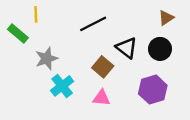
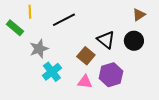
black line: (93, 24) -> (64, 20), moved
purple hexagon: (153, 90) -> (111, 75), moved

